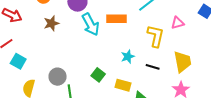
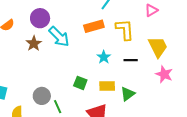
orange rectangle: (117, 19) -> (94, 26), moved
brown star: (51, 23) -> (34, 43), moved
pink triangle: (178, 23) -> (151, 10), moved

